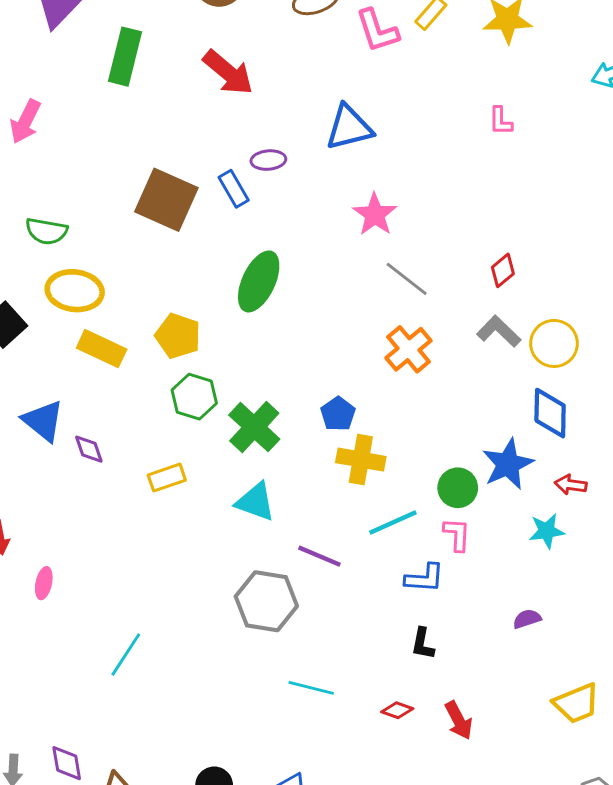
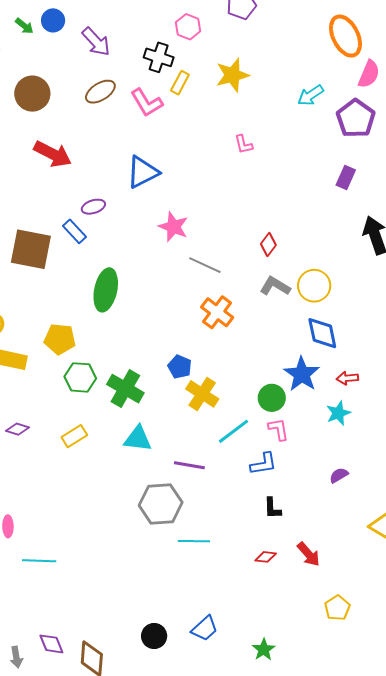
purple diamond: (89, 449) -> (18, 429), turned -40
yellow cross: (361, 460) -> (202, 394), turned 36
cyan line: (126, 655) -> (39, 561), moved, turned 72
cyan line: (311, 688) -> (194, 541), moved

